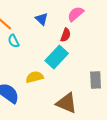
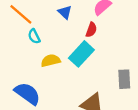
yellow semicircle: (35, 77) -> (51, 61), moved

